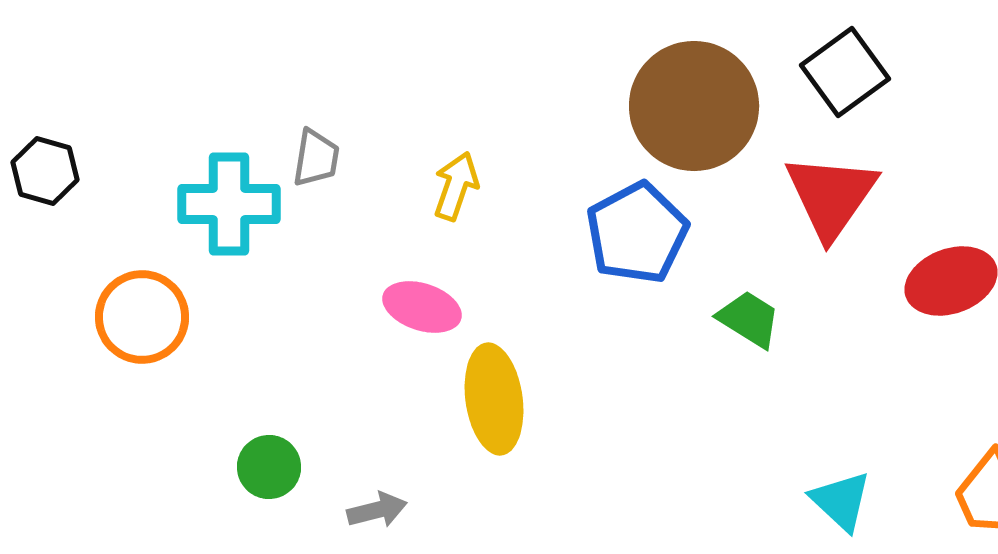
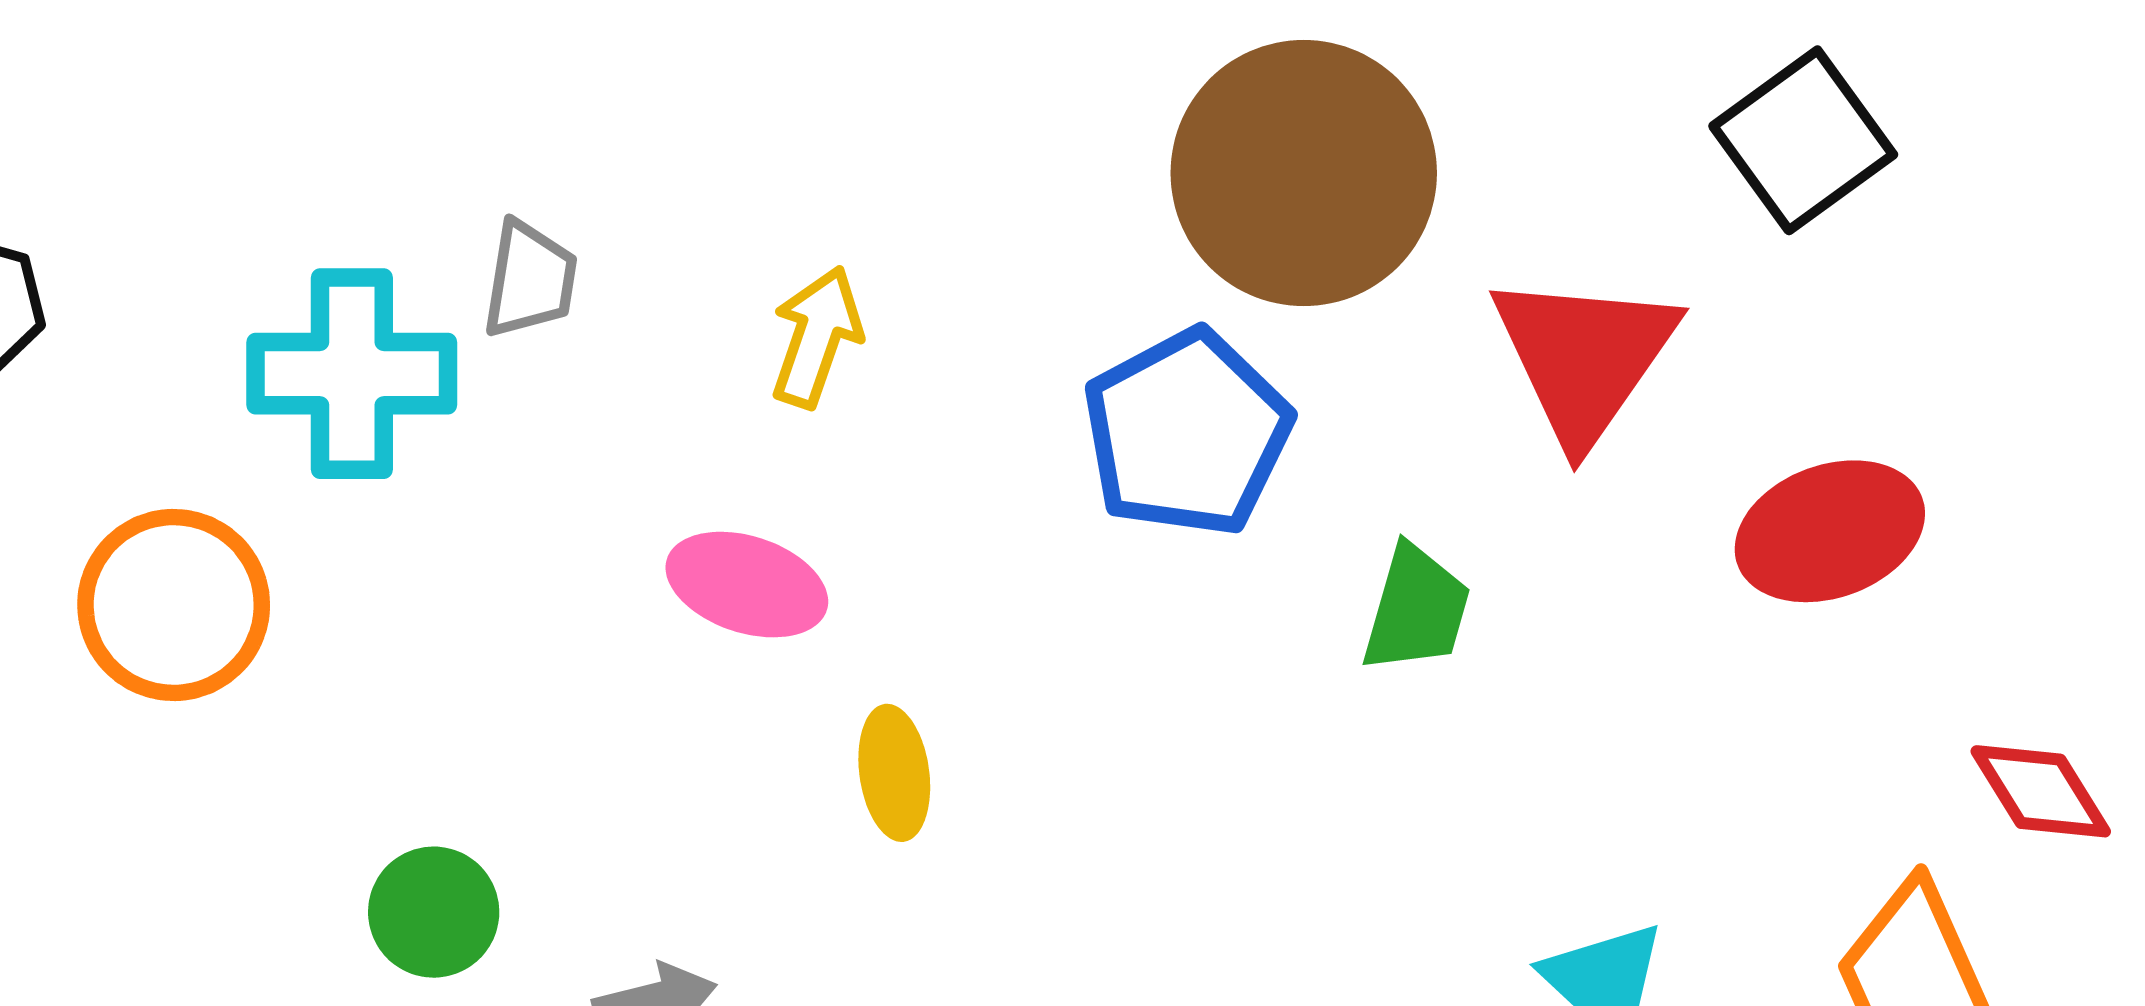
black square: (845, 72) -> (1803, 140), moved
green trapezoid: (749, 319) -> (1416, 609), turned 74
yellow ellipse: (494, 399) -> (894, 773), size x0.6

